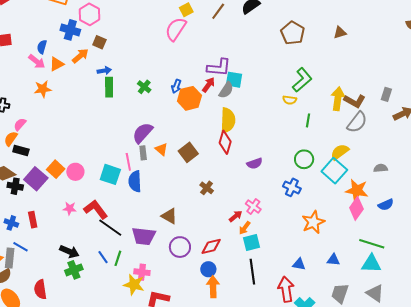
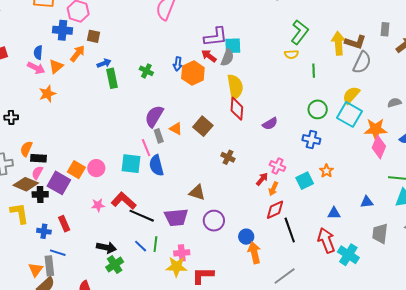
red arrow: (209, 85) -> (209, 56), turned -77
pink semicircle: (20, 124) -> (37, 173), moved
orange star: (313, 222) -> (327, 171), moved, size x0.6
cyan square: (252, 242) -> (305, 181), moved
red diamond: (211, 246) -> (275, 210), moved

